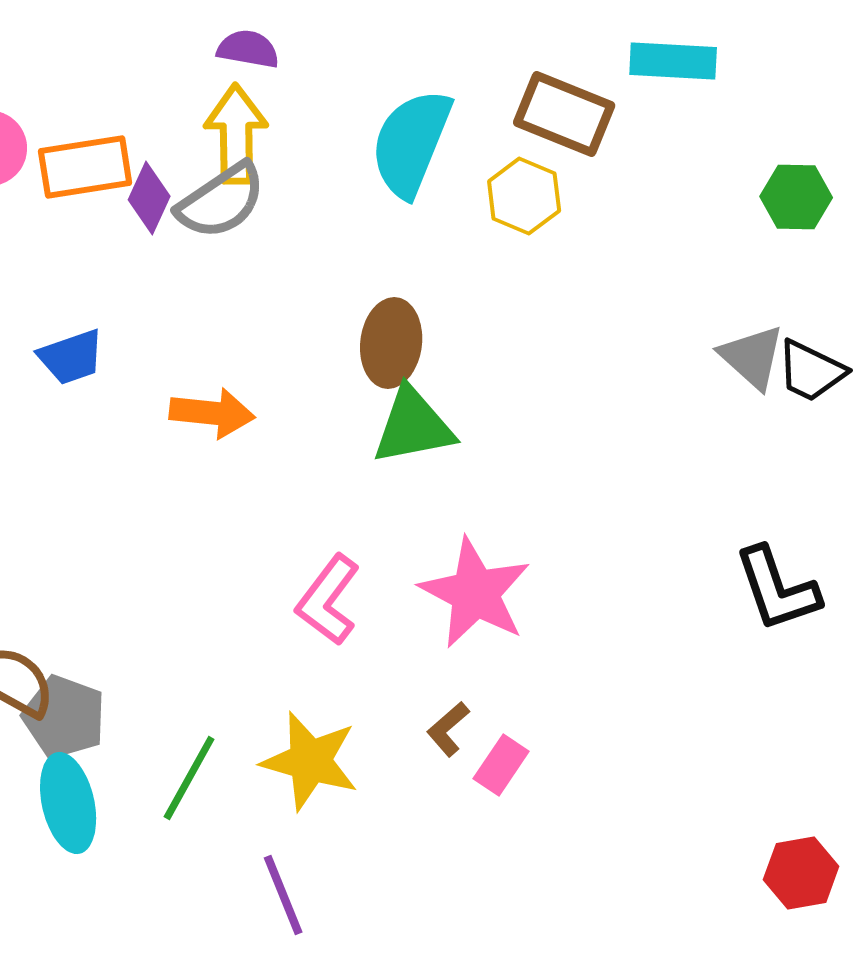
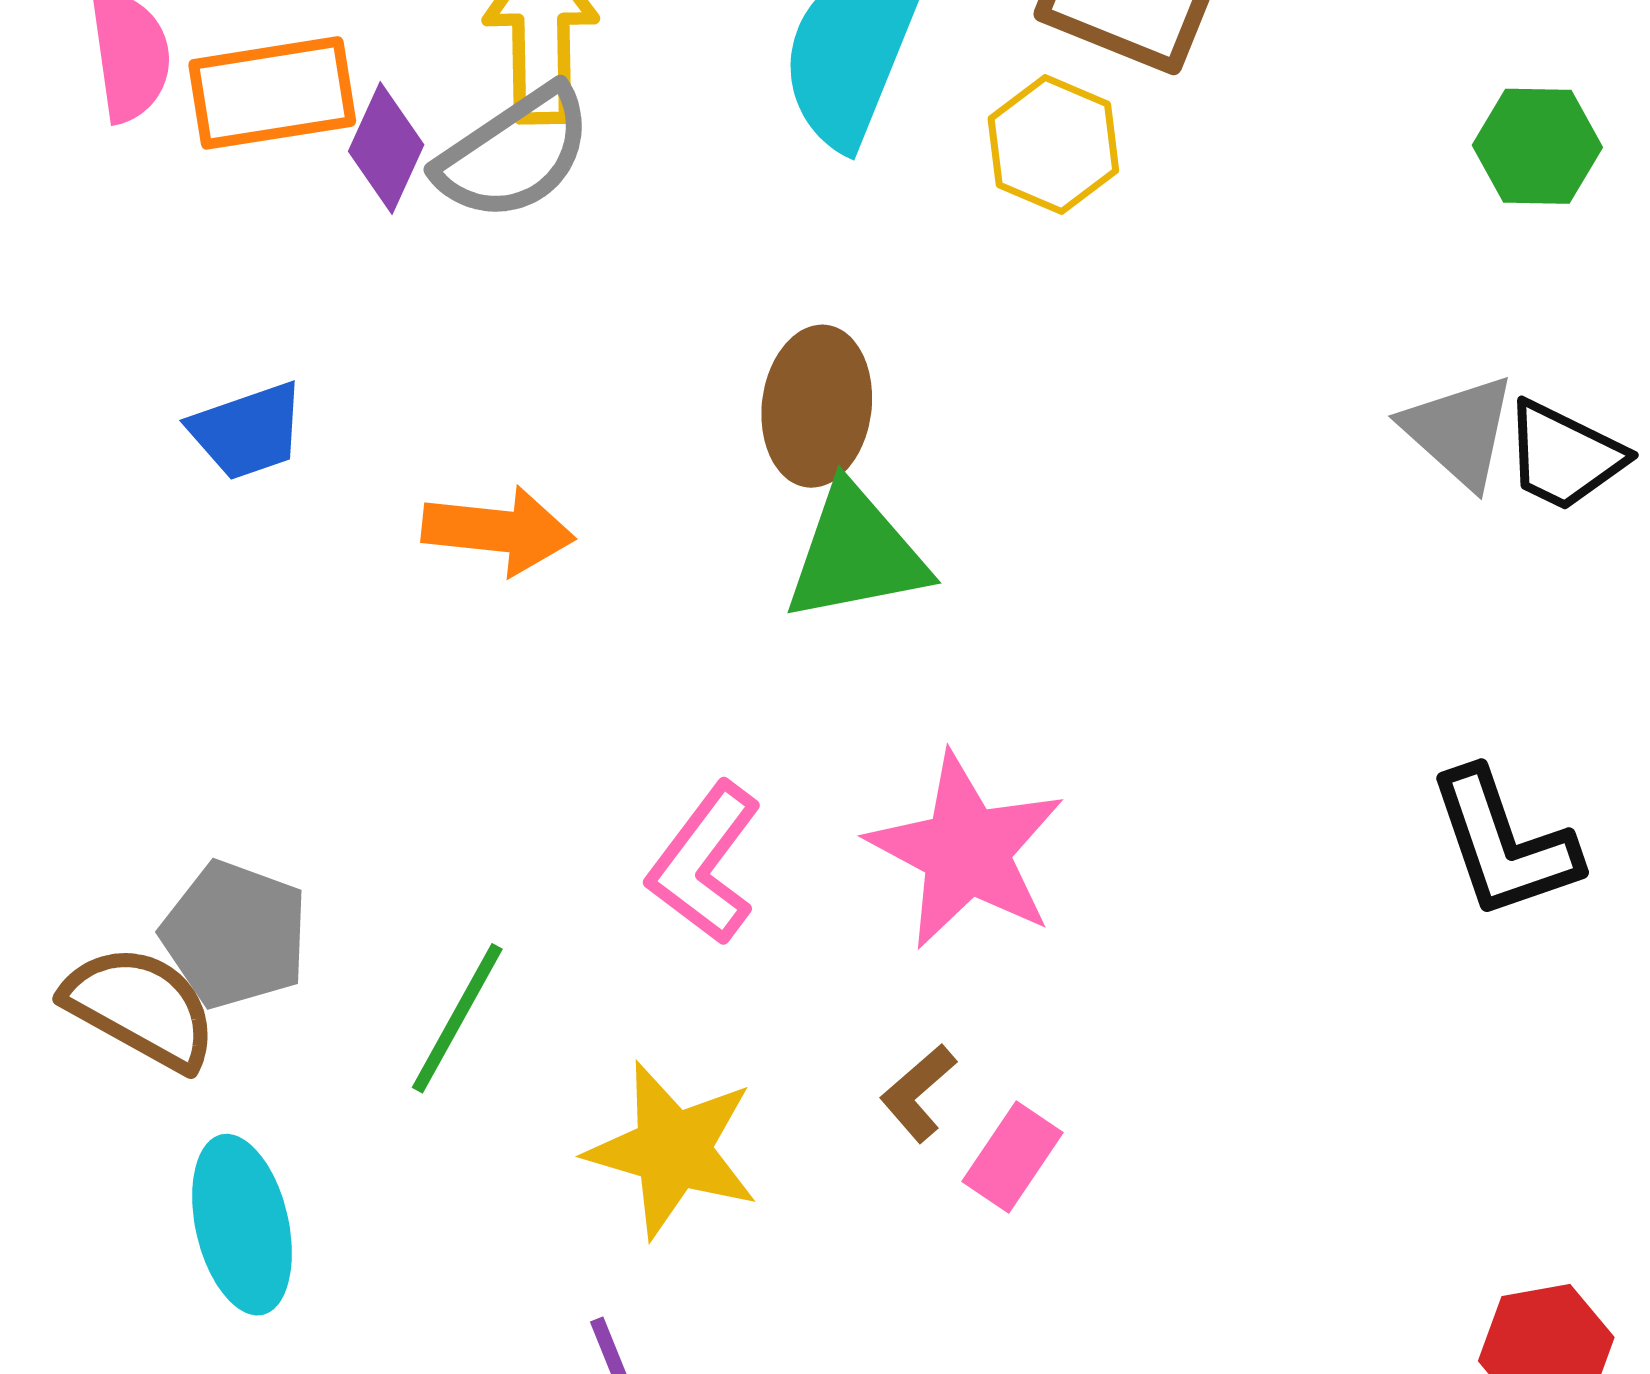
gray pentagon: (64, 717) -> (235, 935), moved
green line: (189, 778) -> (457, 1018), moved

